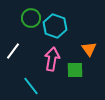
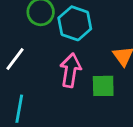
cyan line: (31, 86) -> (19, 109), moved, turned 48

